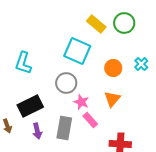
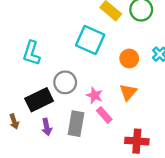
gray circle: (66, 83) -> (65, 82), moved

